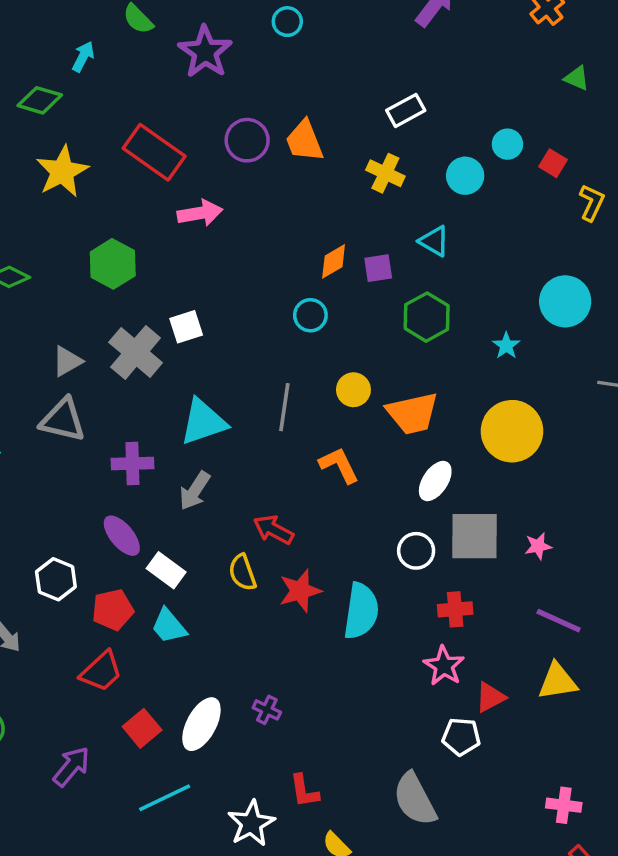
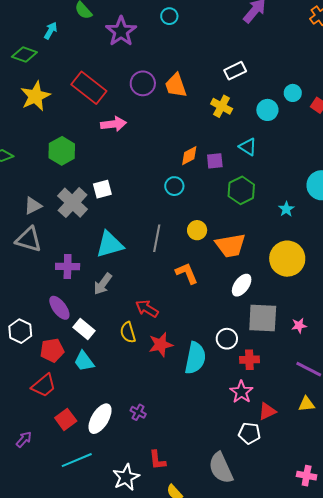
white circle: (416, 551) -> (227, 339), moved
yellow triangle: (557, 681) -> (306, 404), size x0.7
purple arrow: (71, 766) -> (24, 439), size x0.7

